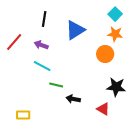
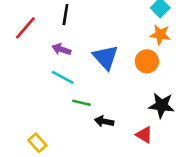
blue triangle: (75, 30) -> (105, 57), moved, turned -40
red line: (14, 42) -> (25, 28), moved
yellow rectangle: (23, 115) -> (37, 143), turned 48

